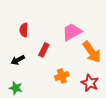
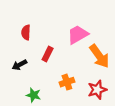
red star: (90, 83) -> (97, 90), turned 30
green star: (16, 88) -> (33, 95), moved

